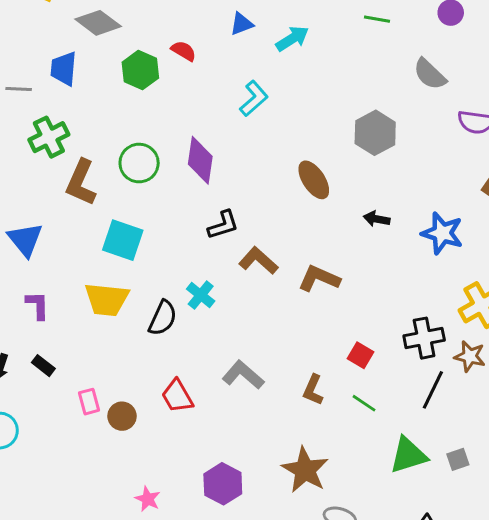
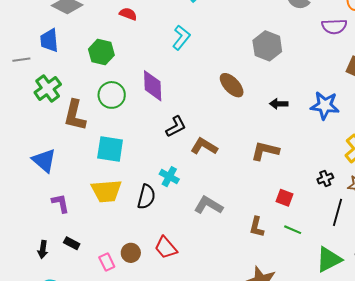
green hexagon: (140, 70) -> (101, 52), moved
brown L-shape: (319, 278) -> (265, 151), moved
black cross: (424, 338) -> (325, 178), size x0.6
gray L-shape: (243, 375) -> (208, 205), moved
brown circle: (122, 416) -> (131, 253), moved

